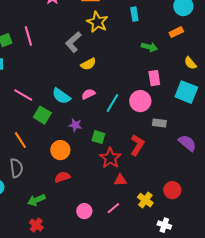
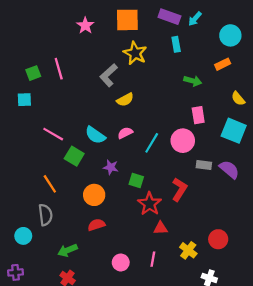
purple semicircle: (187, 143) -> (229, 169), moved
pink line: (113, 208) -> (153, 259), turned -40

